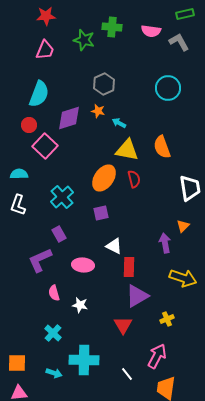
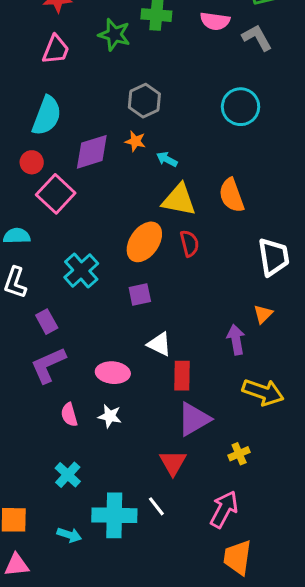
purple rectangle: (59, 234) -> (47, 322), moved
white star: (80, 305) -> (110, 416), moved
white line: (127, 374) -> (156, 506), moved

